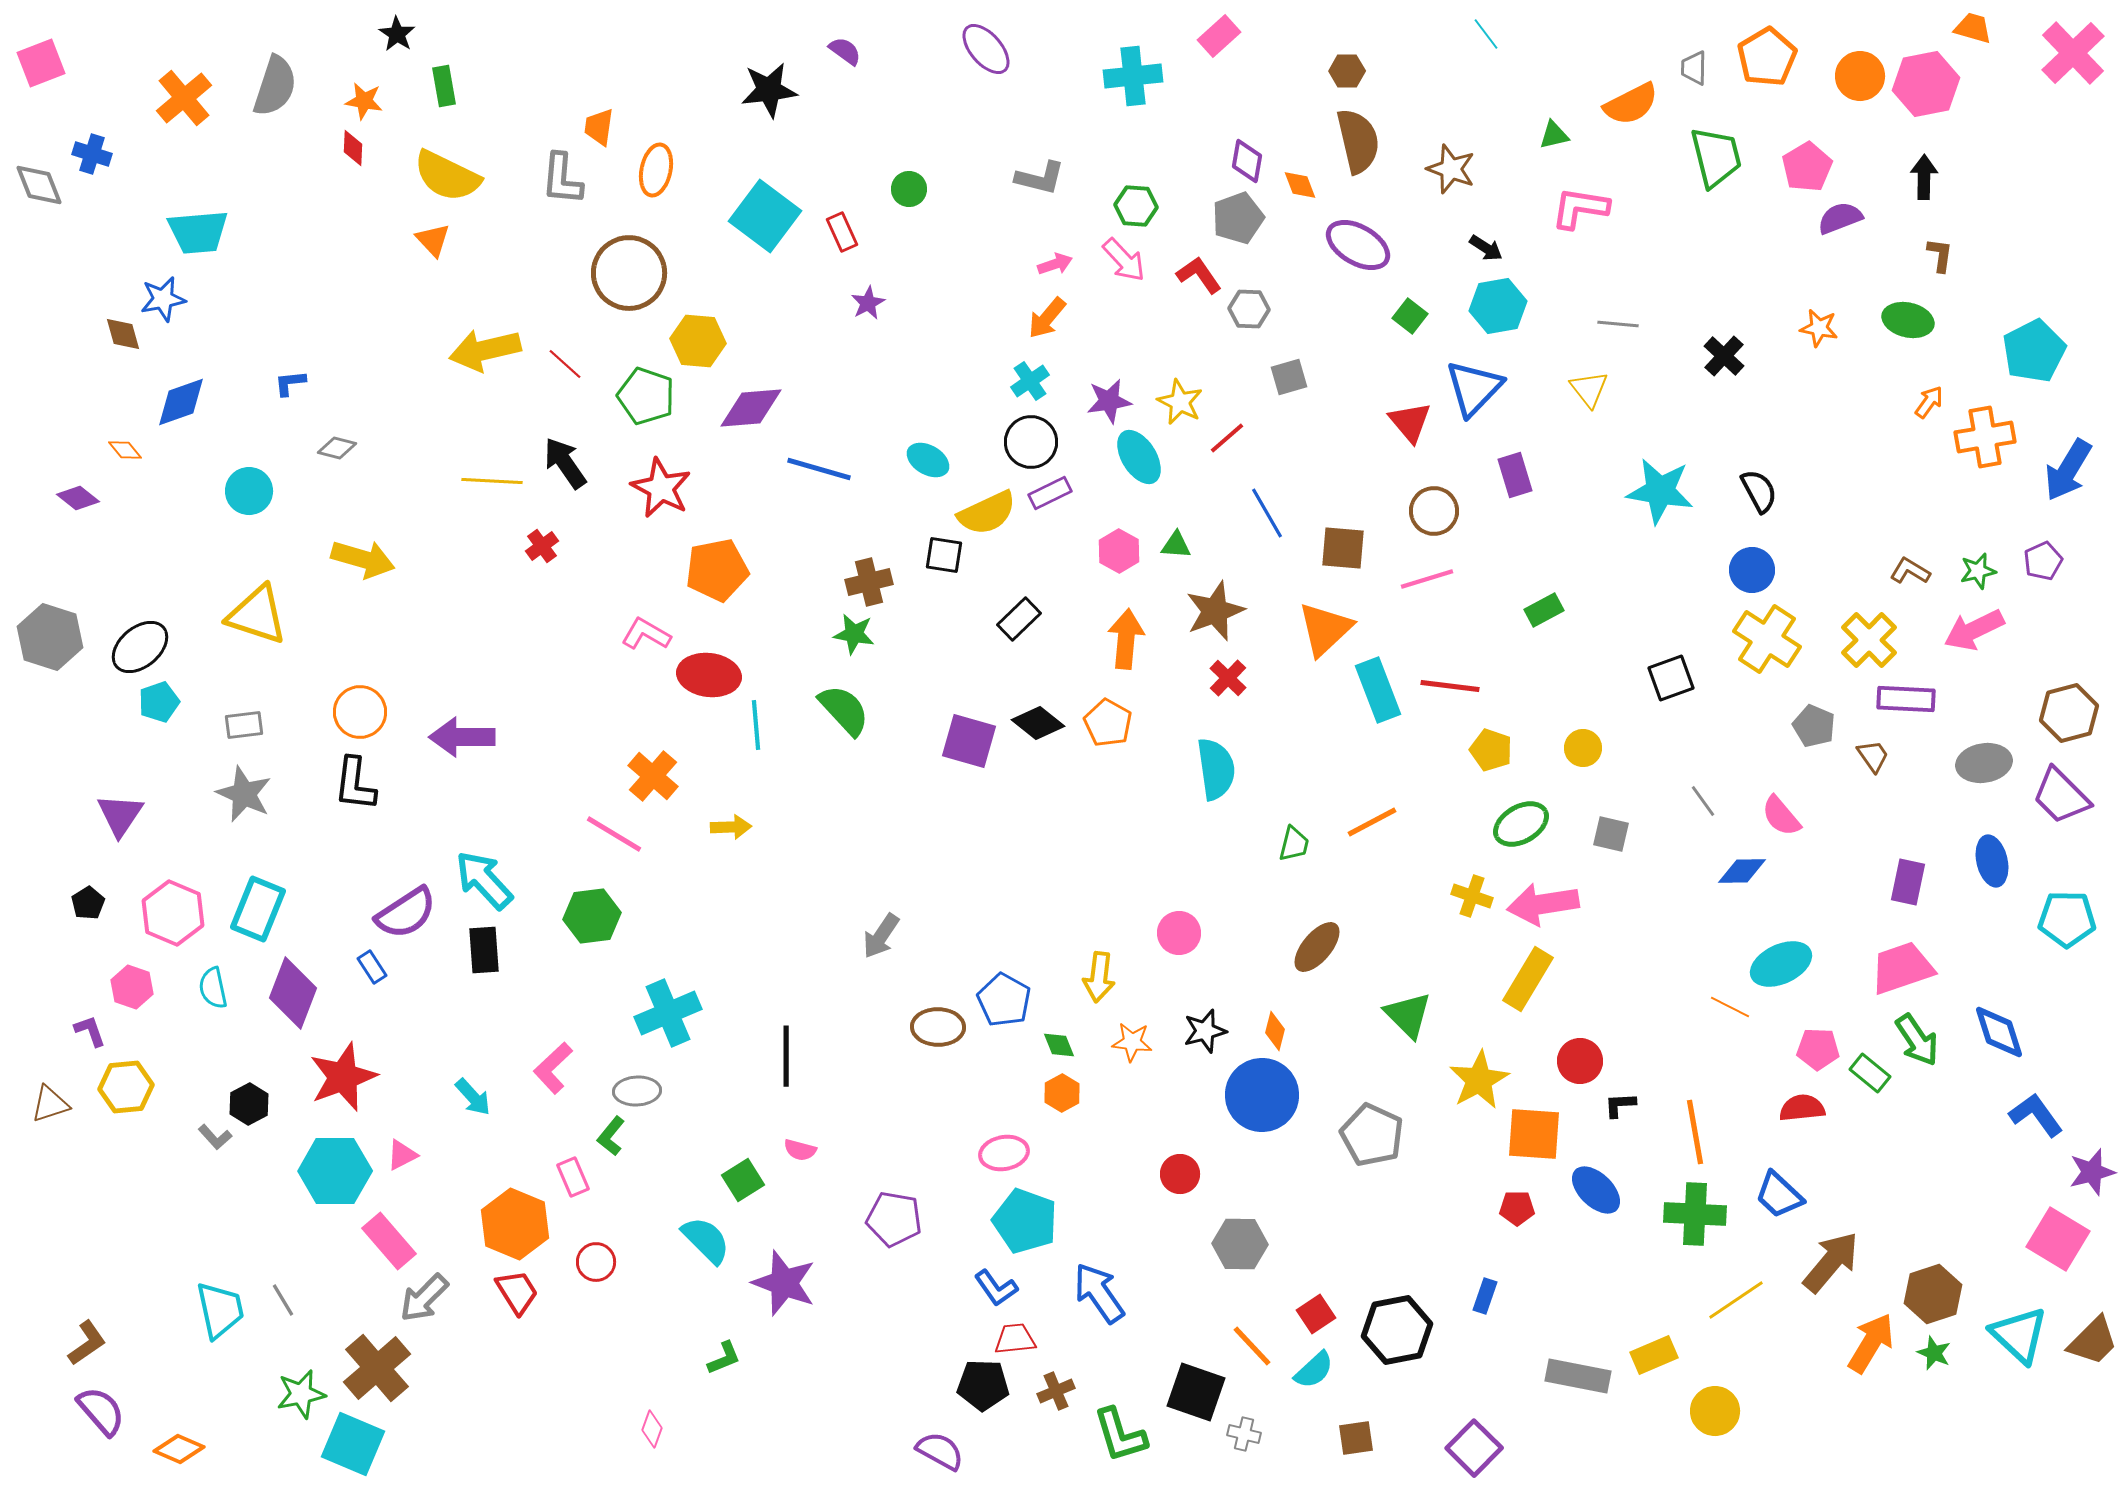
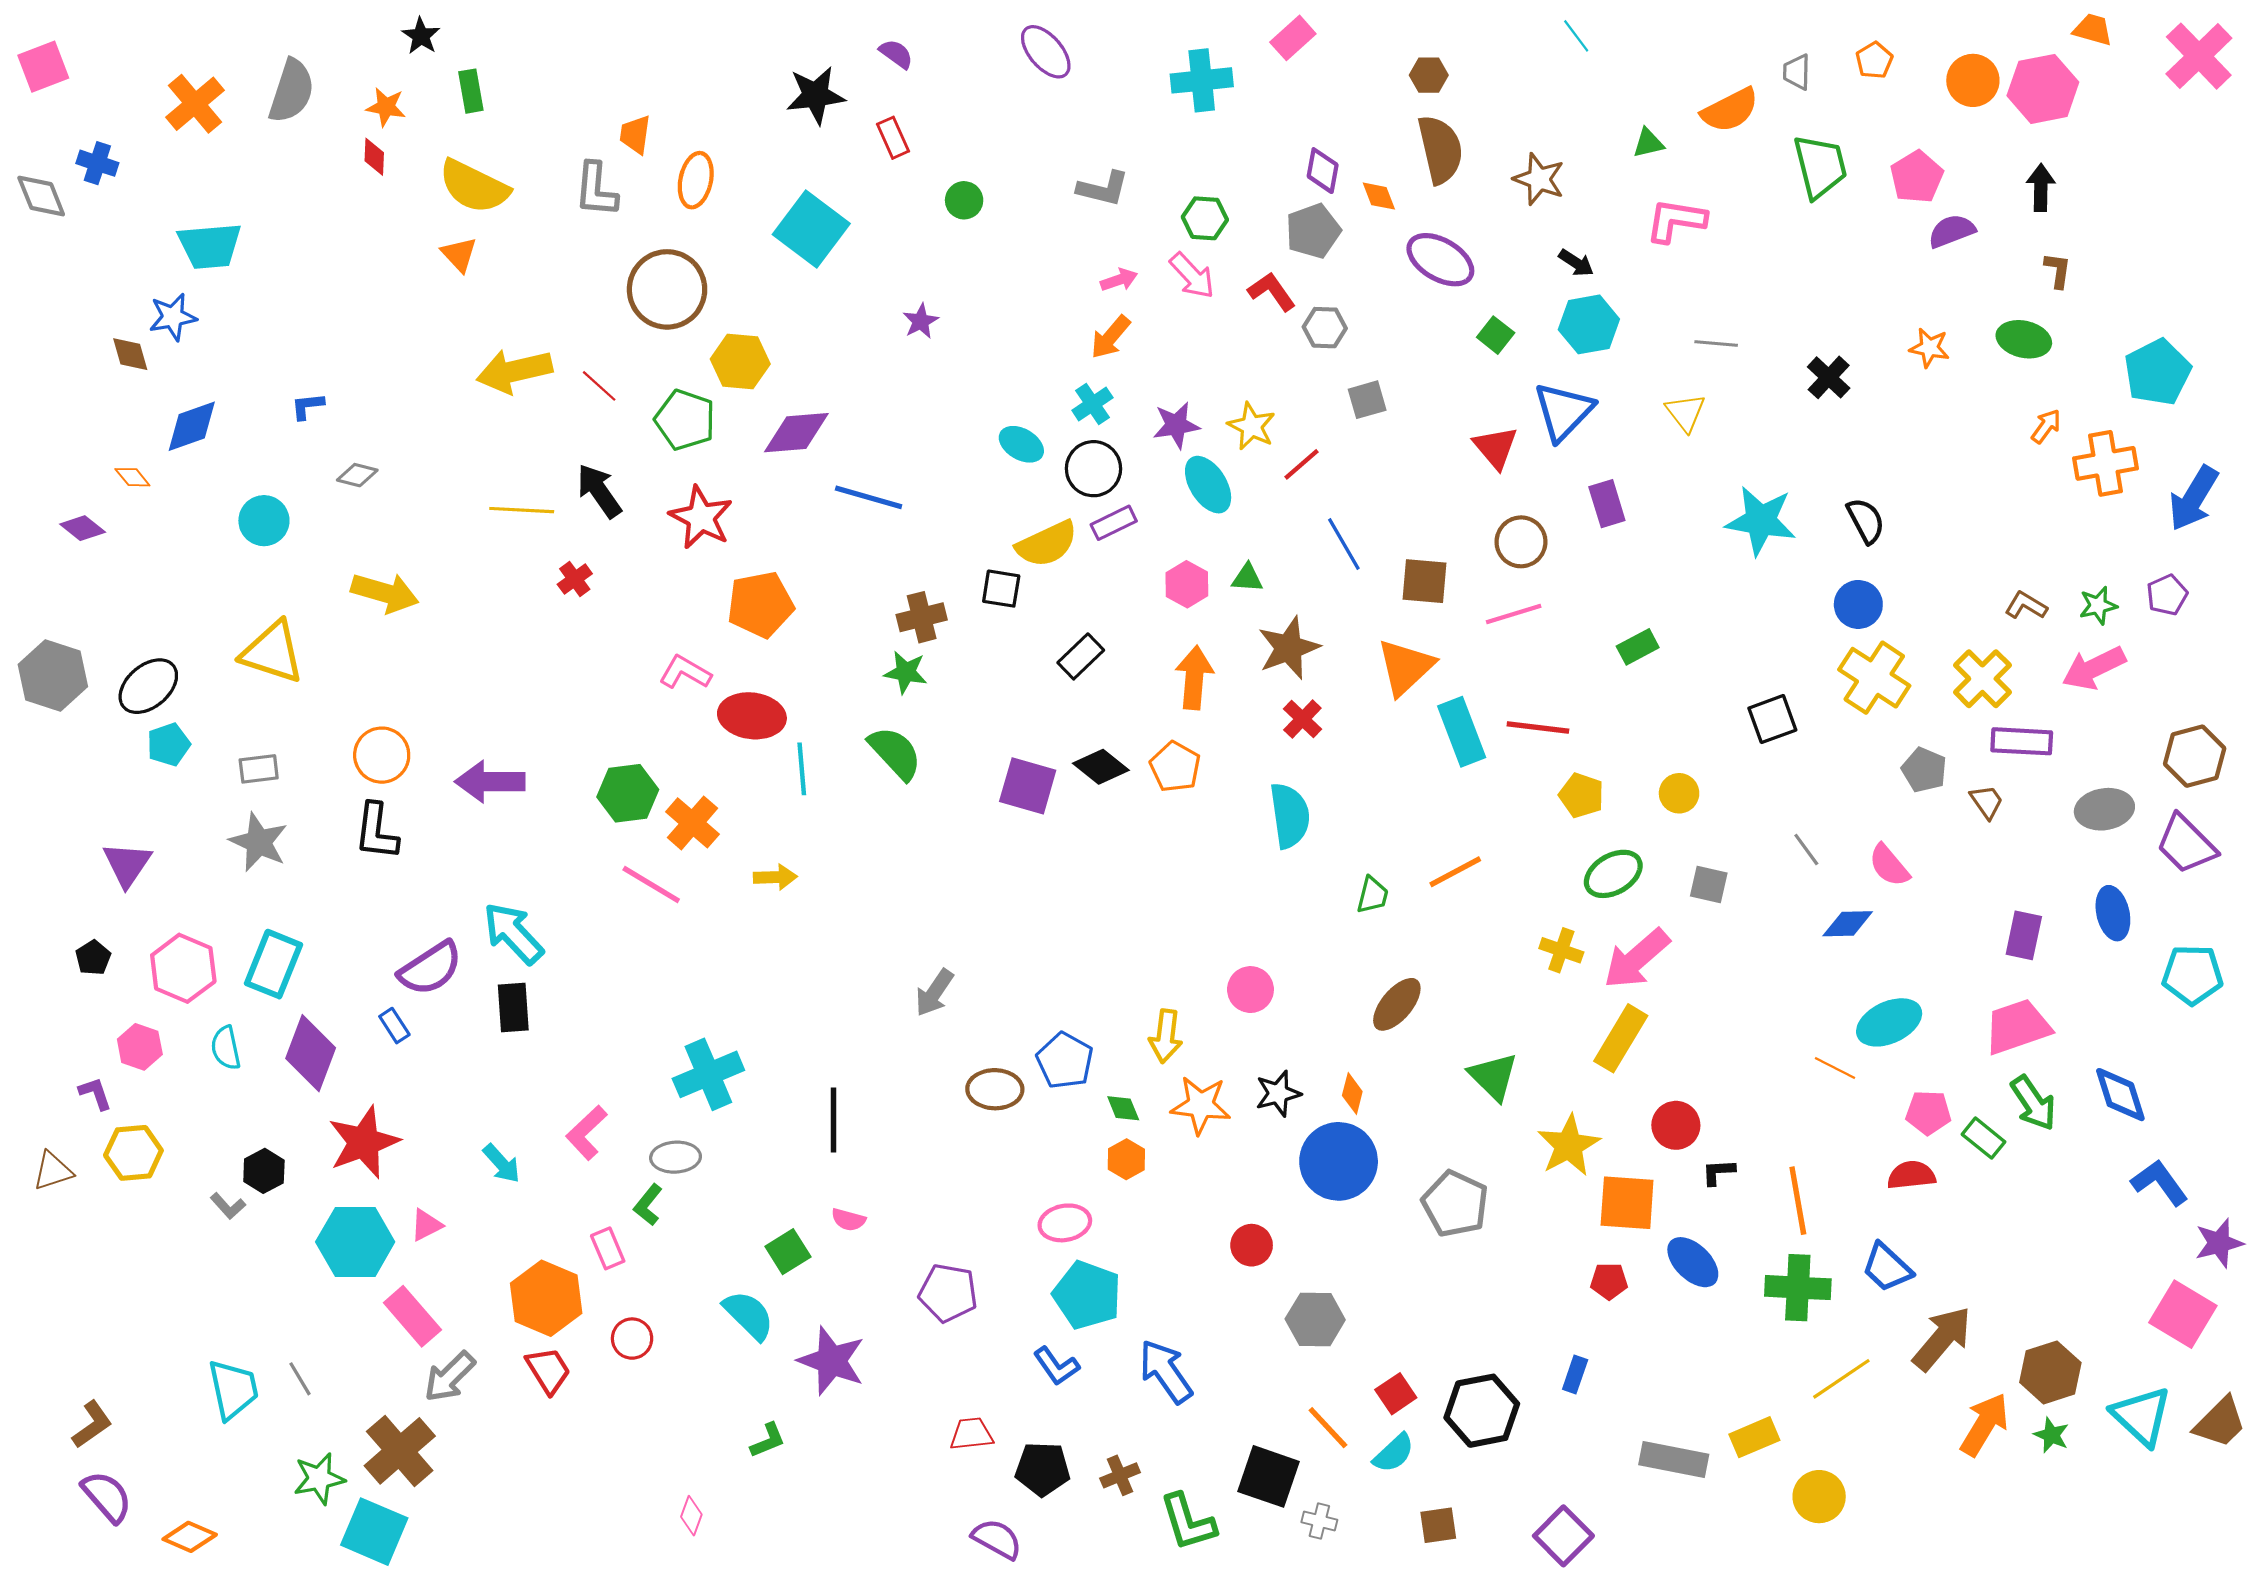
orange pentagon: (1767, 57) -> (1874, 60), size x0.6
red rectangle: (842, 232) -> (893, 138), moved
cyan ellipse: (928, 460) -> (1021, 444), moved
pink arrow: (1543, 904) -> (1637, 959), turned -32
green hexagon: (592, 916) -> (628, 793), moved
orange star: (1132, 1042) -> (1201, 1105), size x1.4
red trapezoid: (1015, 1339) -> (972, 1434), moved

